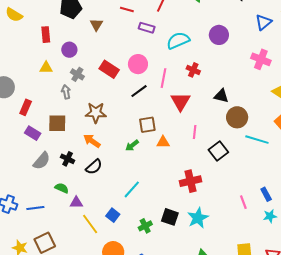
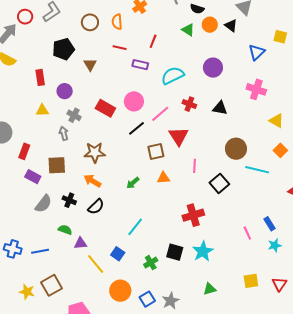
pink line: (164, 78) -> (160, 114), turned 42
black triangle: (221, 96) -> (220, 108), moved
brown square: (147, 125) -> (156, 152), moved

